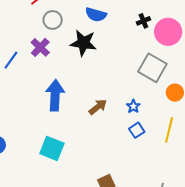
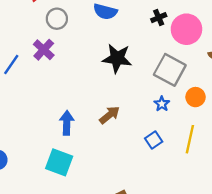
black star: (83, 43) -> (117, 58), moved
blue arrow: (55, 95) -> (67, 123), moved, size x0.7
blue star: (133, 106) -> (162, 104), moved

